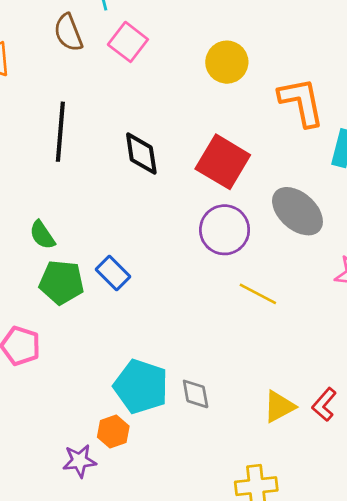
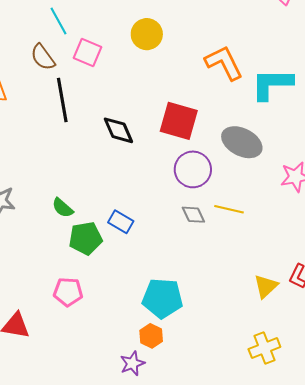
yellow circle: (227, 62) -> (147, 34), moved
black line: (60, 132) -> (62, 100), moved
gray diamond: (196, 394) -> (193, 215), moved

